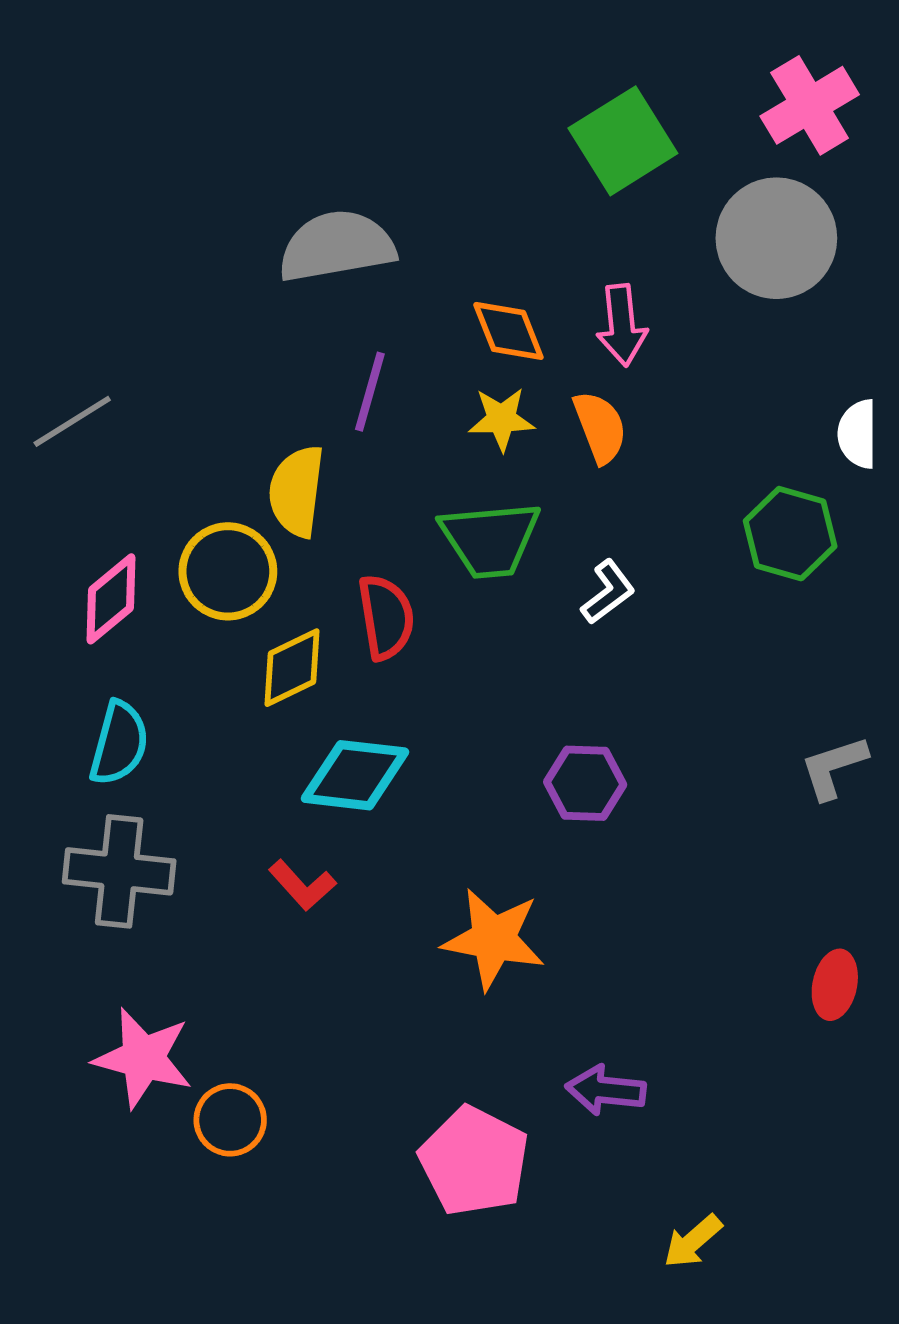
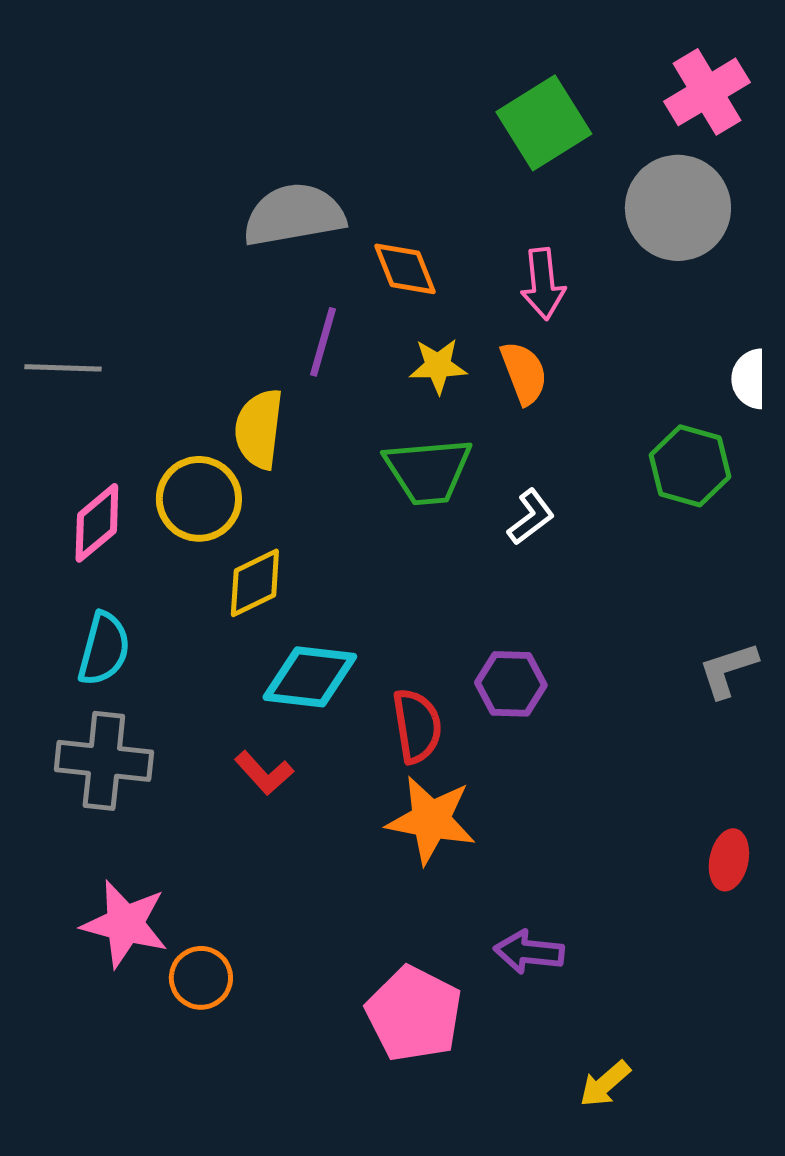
orange diamond: (508, 331) -> (405, 269), moved
gray line: (72, 421) -> (63, 368), turned 34
red semicircle: (386, 617) -> (417, 726), moved

